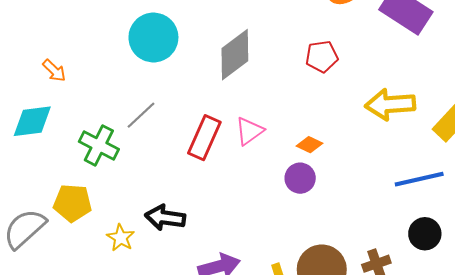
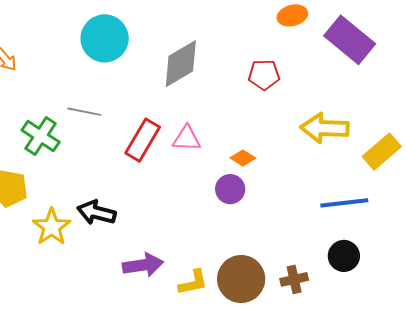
gray line: (141, 115) -> (84, 112), turned 48
pink triangle: (249, 131) -> (187, 139), turned 32
yellow star: (121, 238) -> (52, 227), size x1.4

